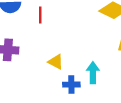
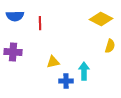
yellow triangle: (56, 62) -> (53, 62), turned -40

